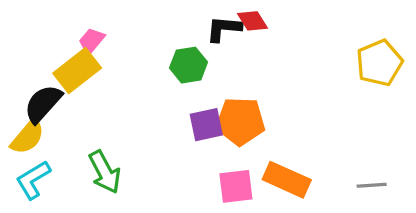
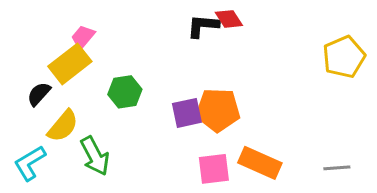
green hexagon: (189, 65) -> (125, 92), moved
black semicircle: (43, 104) -> (39, 94), size x0.7
yellow semicircle: (28, 137) -> (63, 126), moved

